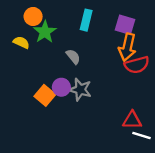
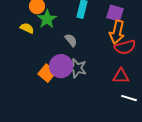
purple circle: (61, 87) -> (61, 66), size x1.5
red triangle: (132, 120) -> (121, 76), moved
white line: (142, 136) -> (129, 98), moved

